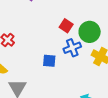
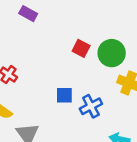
blue cross: (72, 48) -> (91, 106), moved

